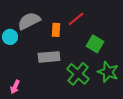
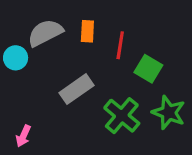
red line: (76, 19) -> (120, 45), moved, turned -42
orange rectangle: (56, 30) -> (87, 31), moved
gray rectangle: (49, 57) -> (76, 89), turned -30

